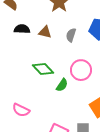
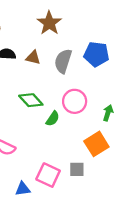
gray semicircle: (71, 35) -> (63, 61), size x1.5

